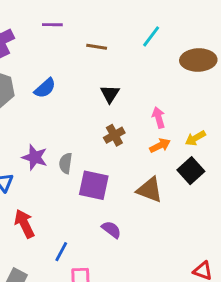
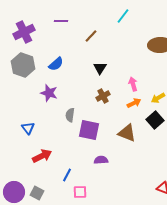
cyan line: (151, 36) -> (123, 16), moved
brown line: (97, 47) -> (91, 36), turned -56
purple star: (35, 157) -> (49, 93), moved
red arrow: (24, 224) -> (42, 156), turned 90
purple semicircle: (111, 230) -> (101, 160), turned -40

